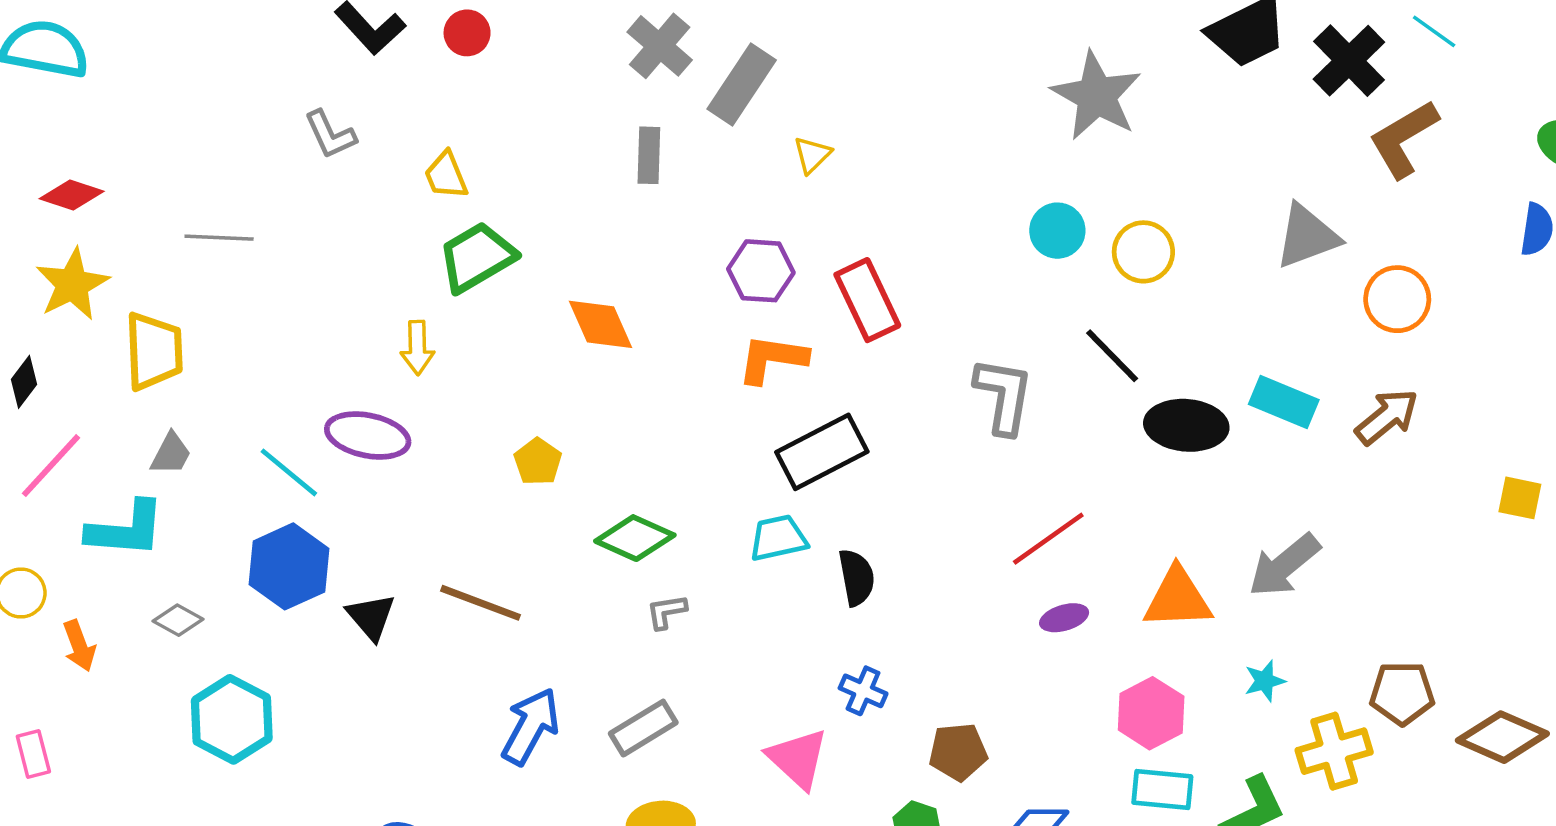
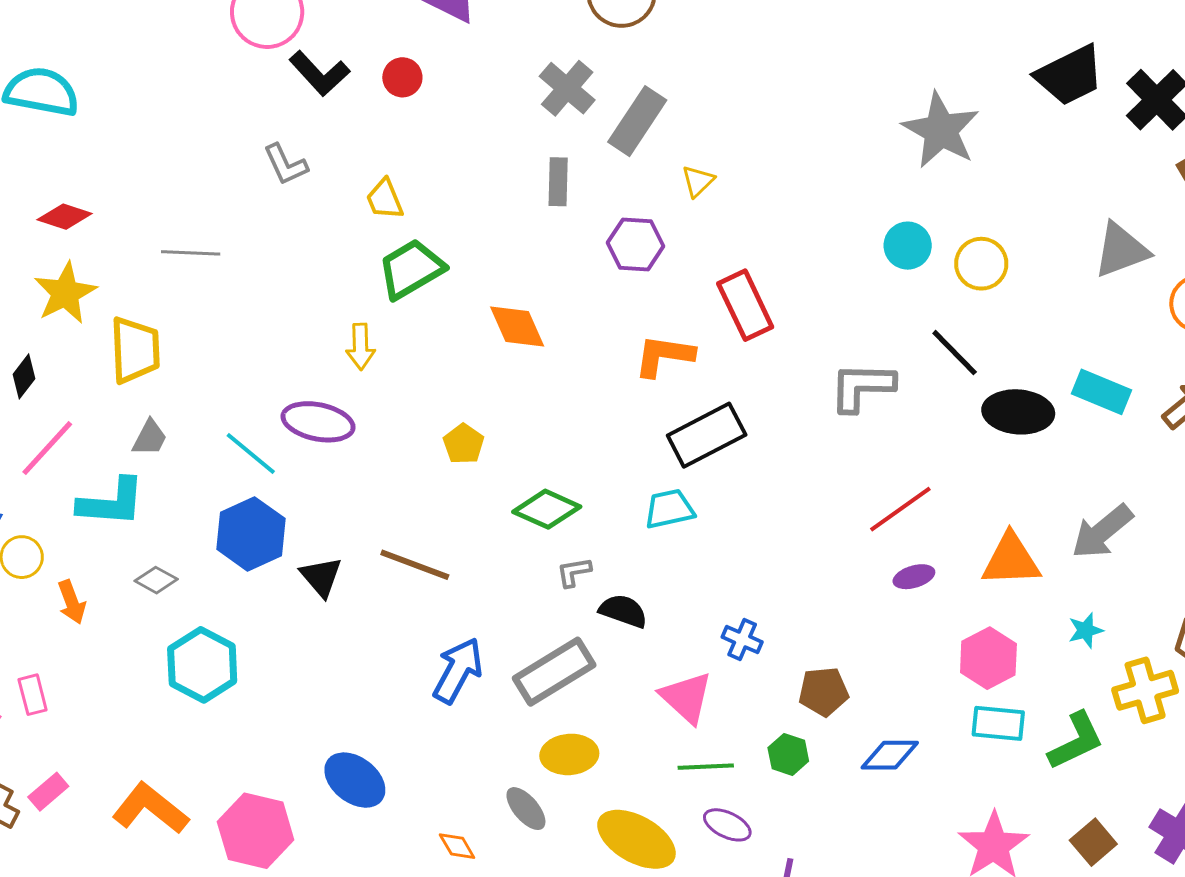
purple hexagon: (761, 271) -> (635, 244), moved
gray L-shape: (1004, 396) -> (862, 387), turned -98
black semicircle: (857, 577) -> (623, 611), moved, turned -60
gray rectangle: (643, 728) -> (554, 672), size x1.4

